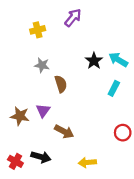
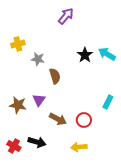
yellow cross: (38, 30) -> (18, 44), moved
cyan rectangle: (114, 88) -> (108, 102), moved
red circle: (123, 133) -> (84, 120), moved

